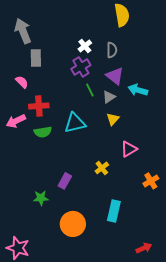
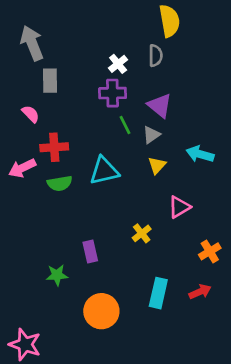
gray semicircle: (112, 50) -> (156, 56), moved
purple cross: (81, 67) -> (113, 93), turned 30
cyan arrow: (138, 90) -> (200, 154), moved
purple rectangle: (65, 181) -> (90, 251), turned -42
red arrow: (144, 248) -> (200, 292), moved

